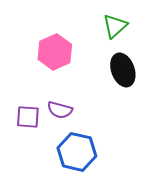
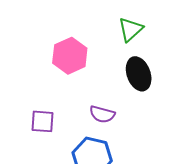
purple semicircle: (60, 110) -> (102, 114), moved

